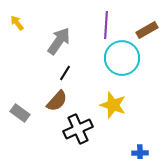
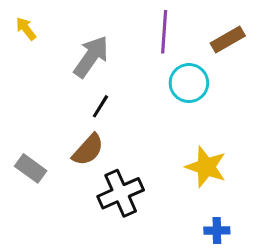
cyan circle: (122, 58) -> (189, 83), size x0.7
yellow star: (113, 105) -> (206, 167), moved

